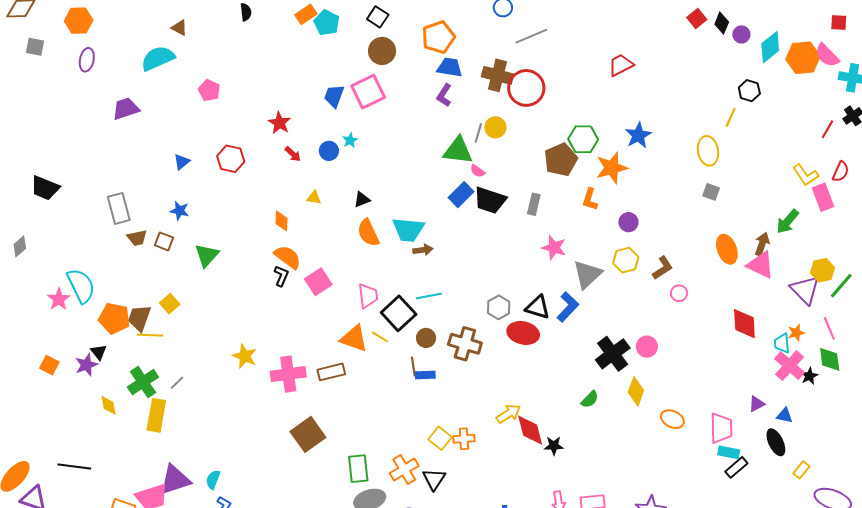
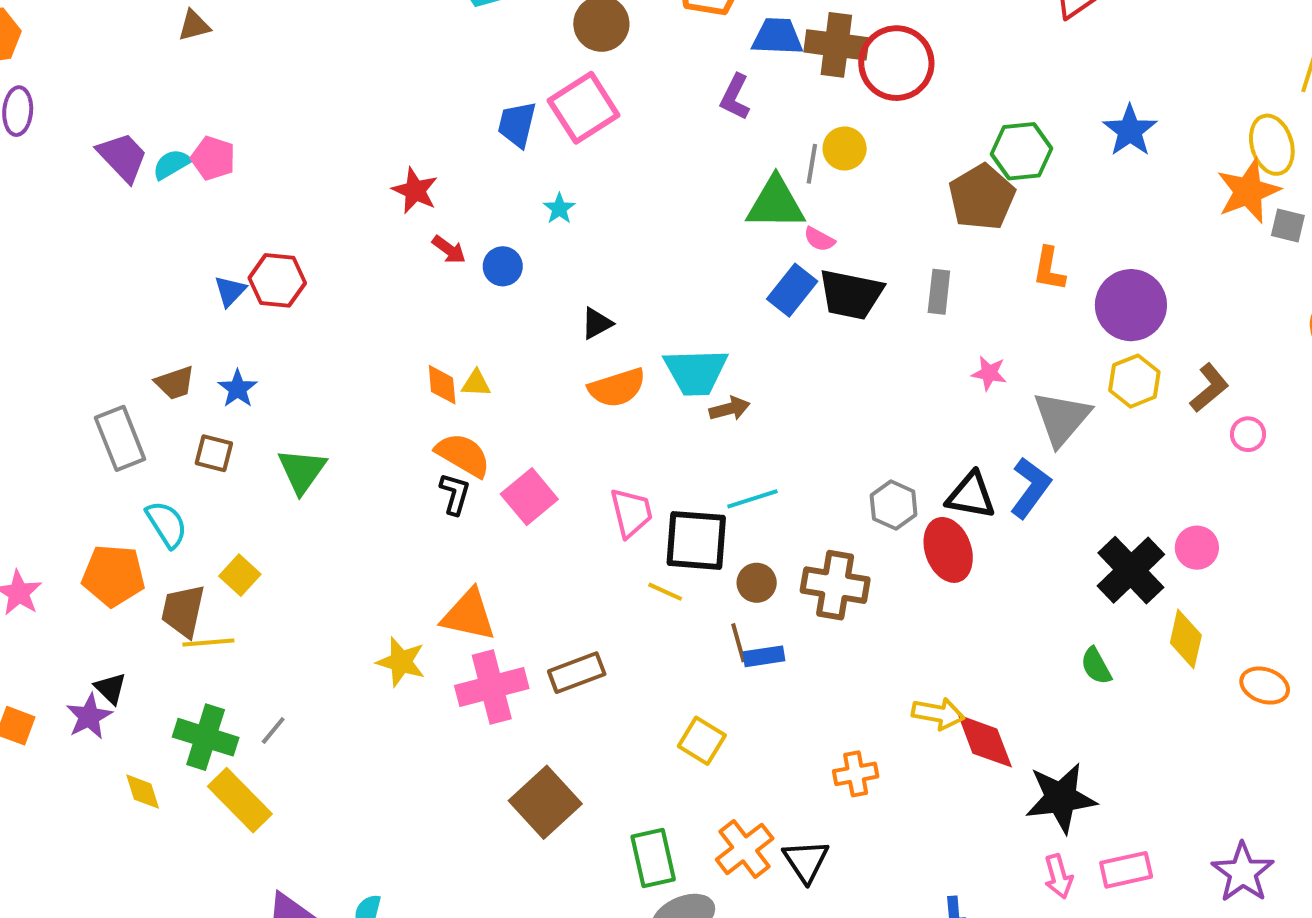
brown triangle: (179, 28) -> (194, 26), turned -36
cyan semicircle: (158, 58) -> (171, 164), moved, size x0.6
blue trapezoid: (450, 67) -> (777, 37), moved
pink pentagon: (209, 90) -> (213, 158), moved
purple trapezoid: (126, 109) -> (123, 157), moved, turned 72
blue circle: (329, 151) -> (503, 266), moved
red hexagon: (231, 159) -> (277, 280), moved
orange star: (612, 168) -> (1248, 191), moved
yellow triangle: (314, 198) -> (476, 383), moved
gray rectangle: (119, 208) -> (120, 438), moved
blue star: (180, 211) -> (238, 389), turned 30
purple circle: (628, 222) -> (1131, 305), size x1.8
orange semicircle: (368, 233) -> (617, 388), turned -76
brown trapezoid: (137, 238) -> (175, 383), moved
pink star: (554, 248) -> (989, 373), size x0.7
cyan semicircle: (81, 286) -> (167, 524), moved, size x0.7
black square: (399, 313) -> (696, 540), turned -36
orange pentagon: (114, 318) -> (113, 576), moved
red ellipse: (523, 333) -> (948, 550), turned 64
orange triangle: (354, 338) -> (469, 615), moved
green cross: (143, 382) -> (206, 737), turned -32
green semicircle: (590, 399) -> (1096, 666), turned 114
yellow arrow: (508, 414) -> (938, 714), turned 50
yellow rectangle: (156, 415) -> (240, 800), turned -48
yellow square: (440, 438) -> (702, 741), moved
black star: (554, 446) -> (1061, 798), moved, size x1.8

